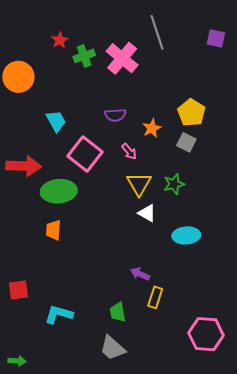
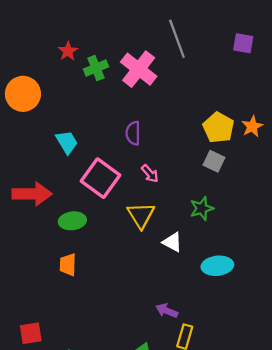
purple semicircle: (115, 115) -> (133, 133), turned 95
orange star: (152, 128) -> (252, 126), moved
yellow triangle: (139, 184) -> (141, 215), moved
green ellipse: (59, 191) -> (72, 221), size x0.7

